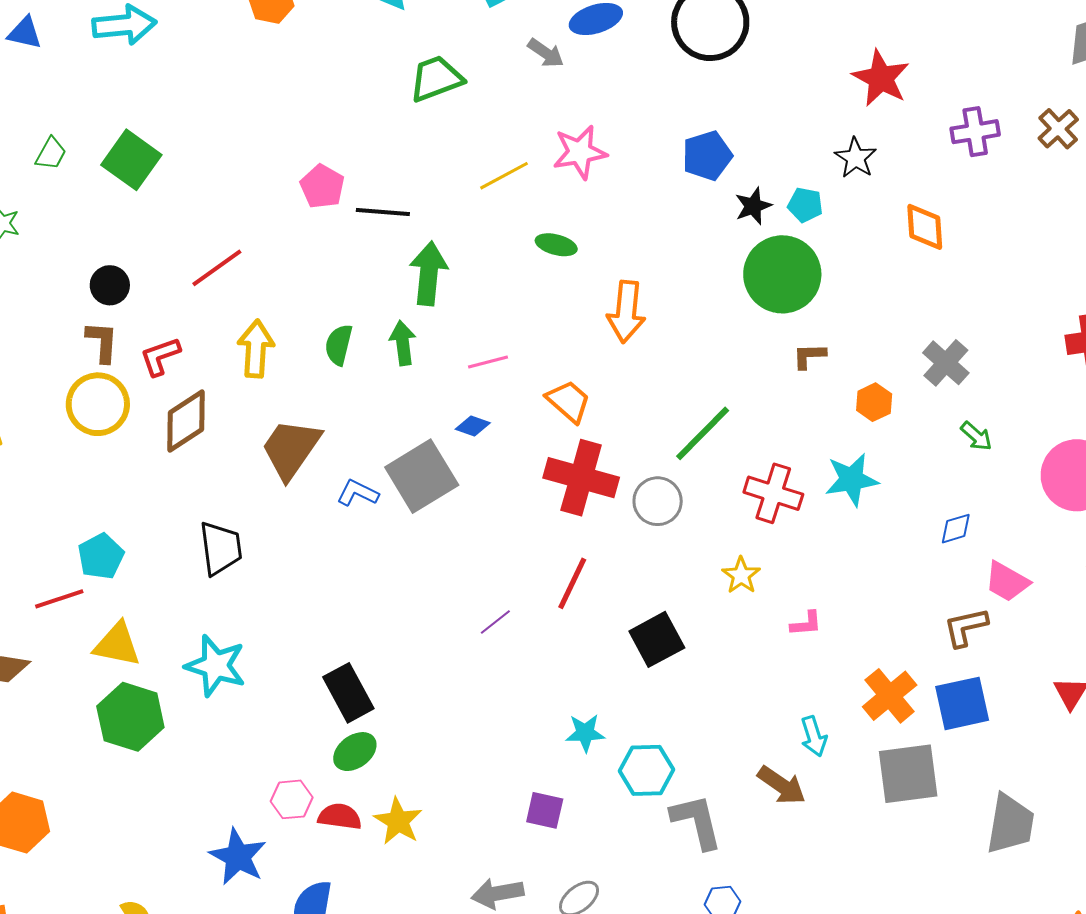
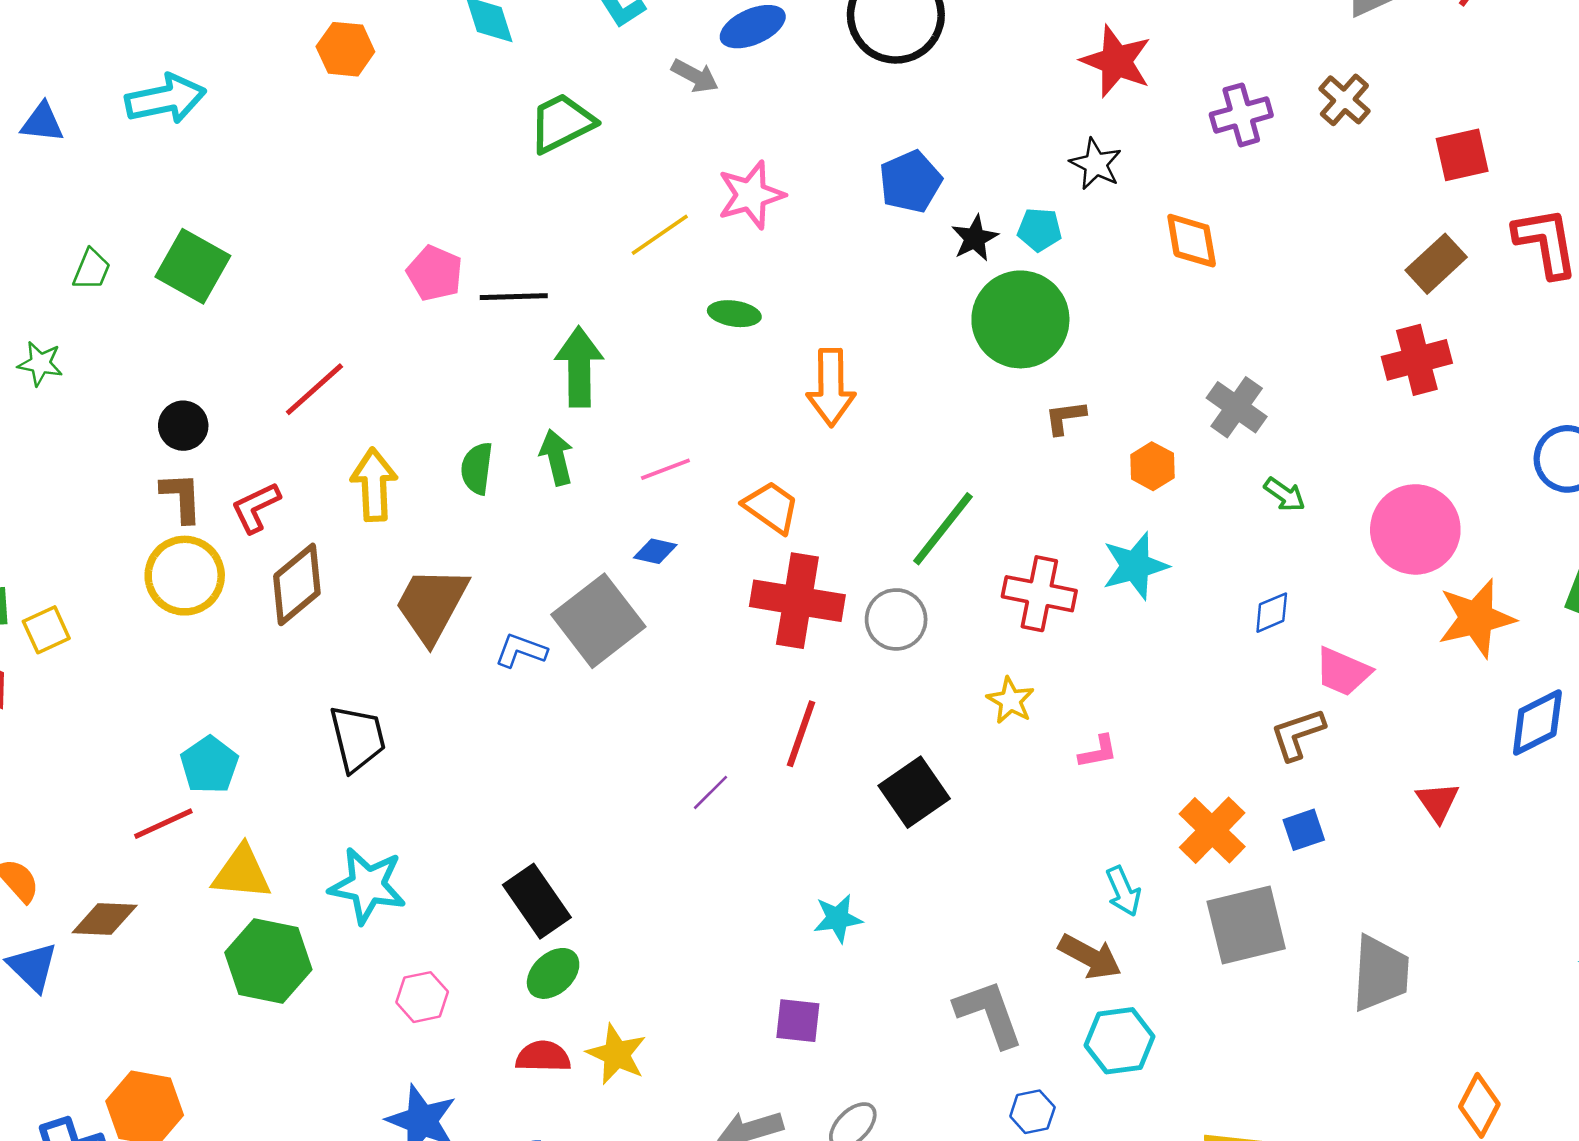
blue square: (962, 703) -> (1304, 830), size x0.6
cyan hexagon: (647, 770) -> (1120, 1041), moved
pink hexagon: (292, 799) -> (422, 997), moved

